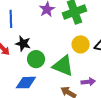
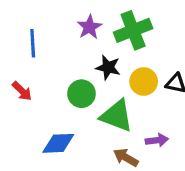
black star: (23, 44) -> (108, 67), moved
green circle: (36, 59) -> (81, 94), moved

